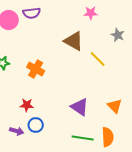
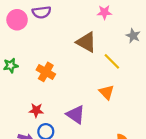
orange triangle: (115, 106) -> (107, 92), moved
purple triangle: (80, 107) -> (76, 115), moved

